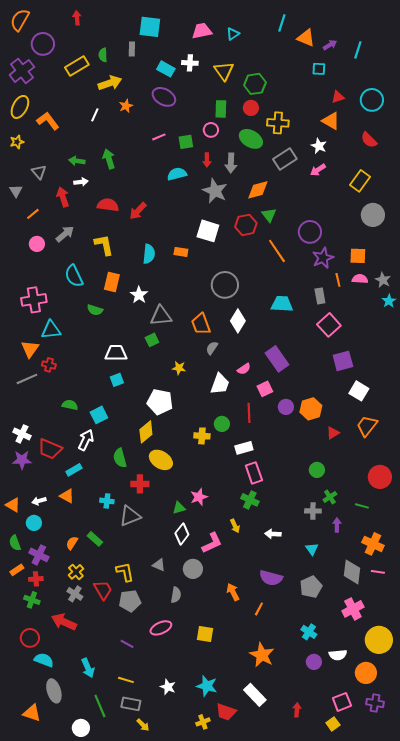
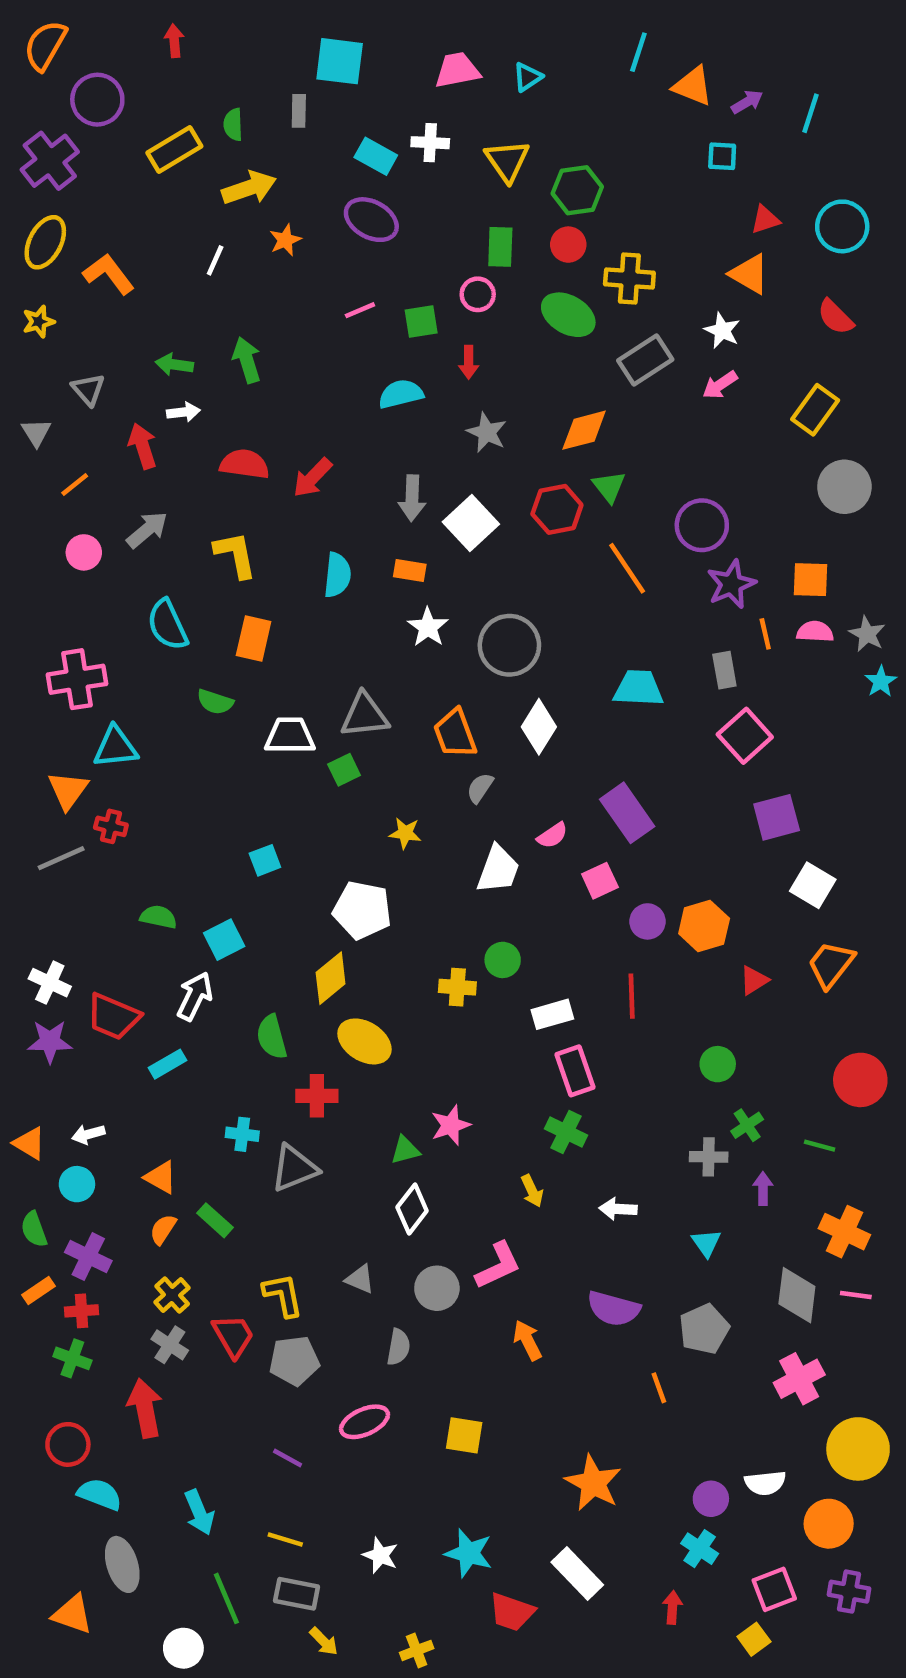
gray arrow: (231, 163) -> (412, 498), moved
gray star: (215, 191) -> (487, 432), size x0.7
white square: (208, 231) -> (471, 523), turned 30
white star: (139, 295) -> (428, 627), moved
white trapezoid: (116, 353) -> (290, 736), moved
red line: (249, 413) -> (632, 996), moved
orange triangle: (67, 496) -> (161, 1177), moved
pink L-shape: (212, 543) -> (498, 1266), moved
orange line: (259, 609) -> (659, 1388), moved, turned -48
red arrow: (64, 622) -> (145, 1408), turned 55
cyan cross: (309, 632) -> (700, 1549), moved
yellow cross: (203, 722) -> (417, 1650), moved

